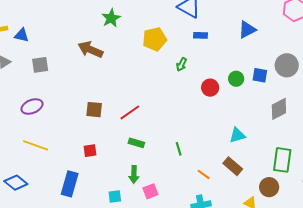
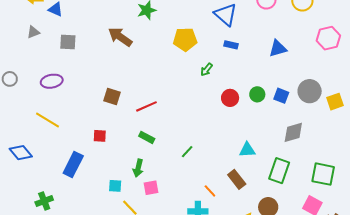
green line: (179, 149) -> (187, 152), turned 48
green rectangle: (282, 160) -> (279, 171), moved
orange line: (204, 174) -> (210, 191), moved

